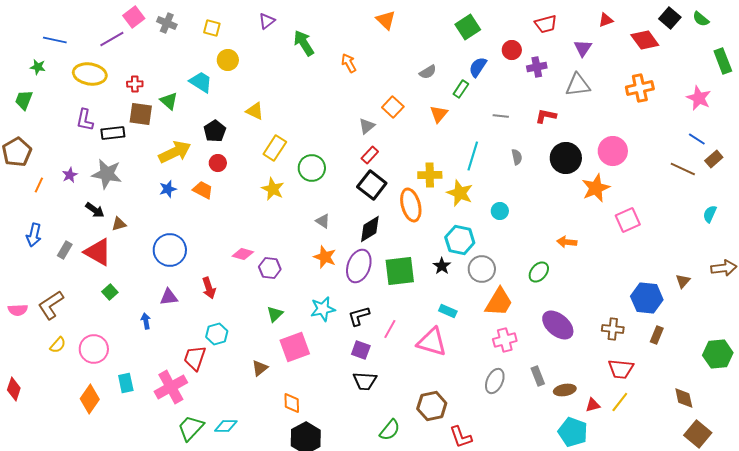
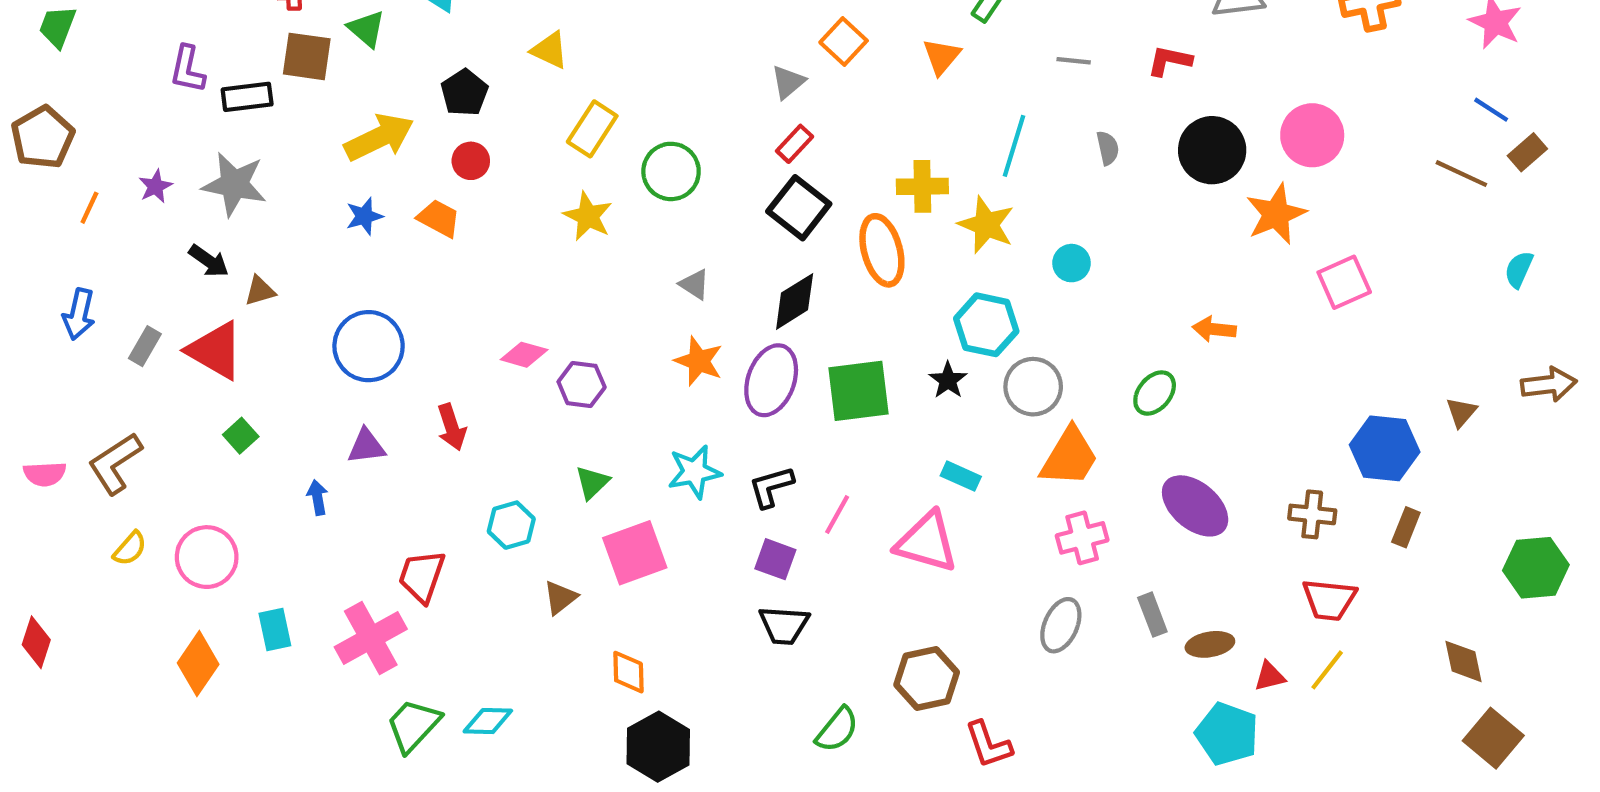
cyan hexagon: (217, 334) -> (511, 525), moved

